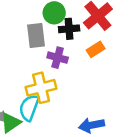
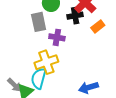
black cross: (69, 29) -> (75, 16), moved
orange rectangle: (96, 49) -> (98, 26), moved

